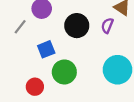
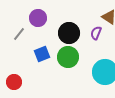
green circle: (64, 72) -> (68, 57), moved
red circle: (35, 87) -> (14, 82), moved

